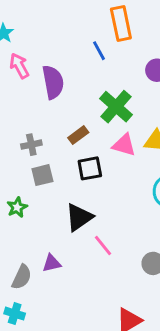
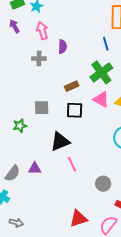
blue line: (99, 51) -> (106, 44), moved
purple semicircle: (53, 82) -> (63, 47), size x0.6
gray cross: (31, 145) -> (39, 58), moved

